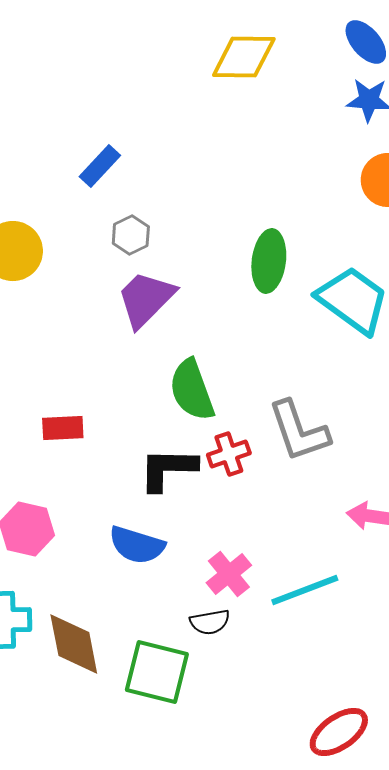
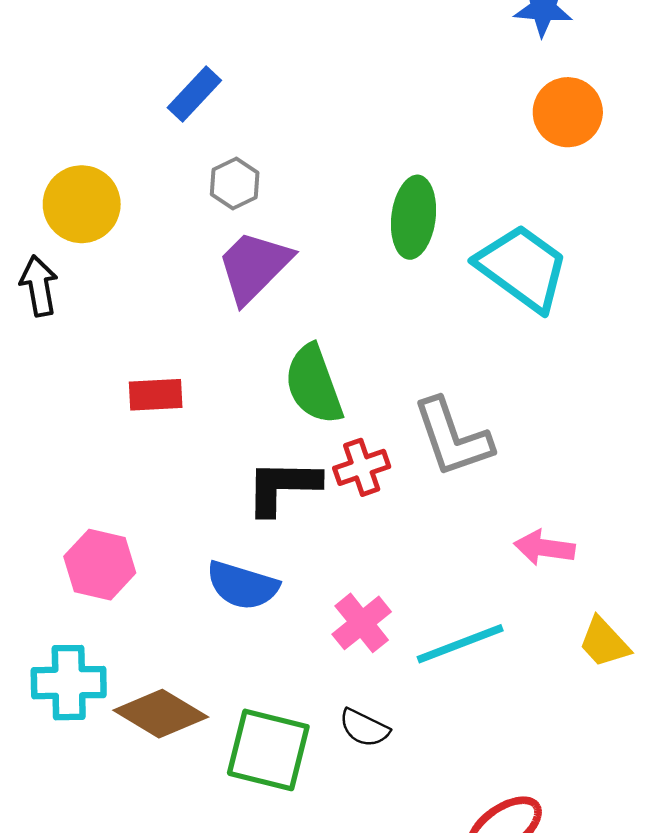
red rectangle: (63, 428) -> (156, 395), moved
black semicircle: (210, 622) -> (364, 728), moved, turned 36
brown diamond: (74, 644) -> (161, 714), turned -48

